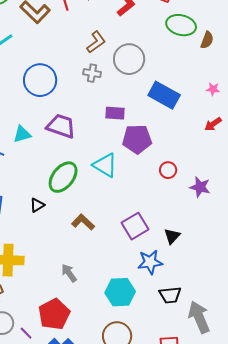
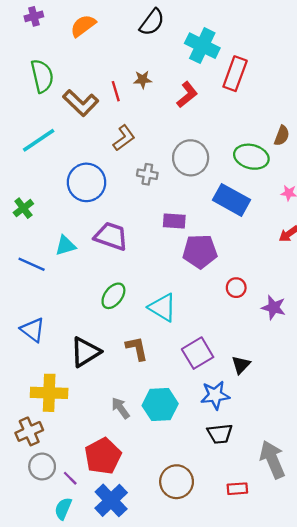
green ellipse: (181, 25) -> (251, 157), moved
brown L-shape: (96, 42) -> (124, 138), moved
cyan triangle: (105, 165) -> (163, 307), moved
green ellipse: (63, 177) -> (113, 296), size x0.7
black triangle: (37, 205) -> (85, 352), moved, size x1.8
brown L-shape: (83, 222) -> (137, 348), turned 35
cyan hexagon: (120, 292) -> (160, 405), moved
black trapezoid: (170, 295) -> (220, 434), moved

